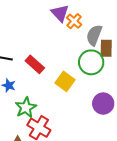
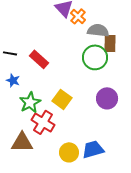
gray semicircle: (94, 35) -> (98, 30), turned 75
yellow square: (65, 81) -> (62, 99), moved

